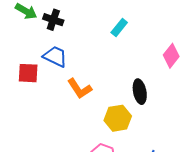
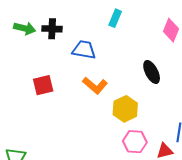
blue trapezoid: (55, 56) -> (84, 50), moved
yellow hexagon: (118, 118) -> (125, 109), moved

